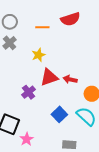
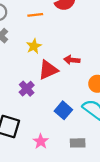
red arrow: (70, 79) -> (72, 60), moved
pink star: (27, 139) -> (41, 141), moved

